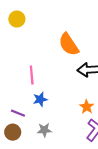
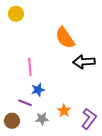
orange star: (87, 107) -> (64, 111), moved
purple line: (18, 113) -> (25, 103), moved

